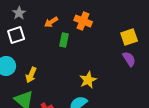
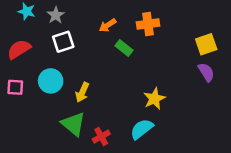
gray star: (19, 13) -> (56, 15), moved
orange cross: (83, 21) -> (148, 24), turned -30
green rectangle: (64, 40) -> (124, 48), turned -64

